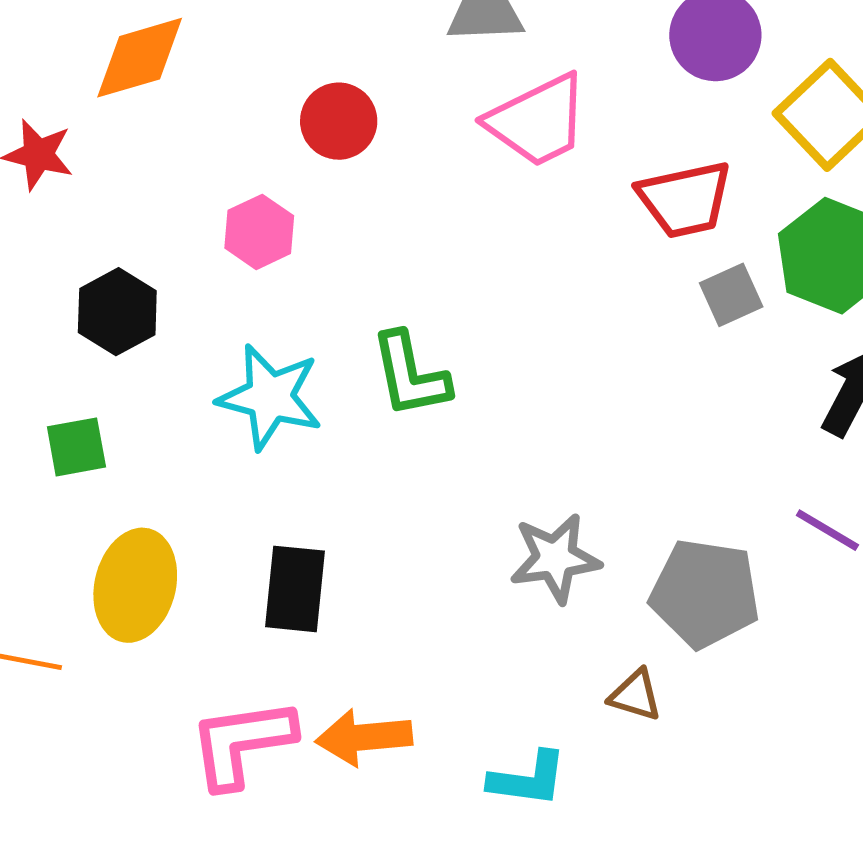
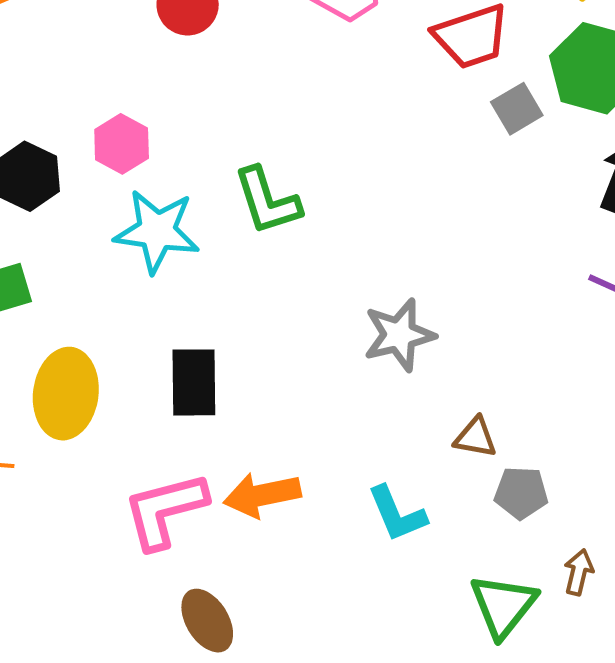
pink hexagon: (259, 232) -> (122, 144), moved
gray pentagon: (705, 593) -> (521, 493), moved, size x0.6
cyan L-shape: (528, 779) -> (397, 514), turned 66

